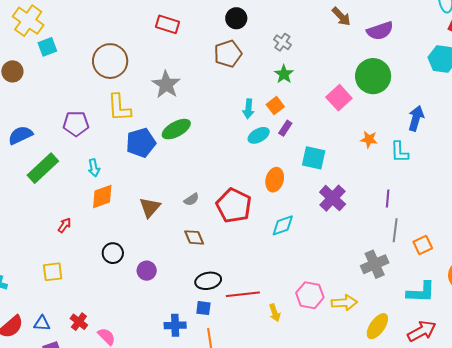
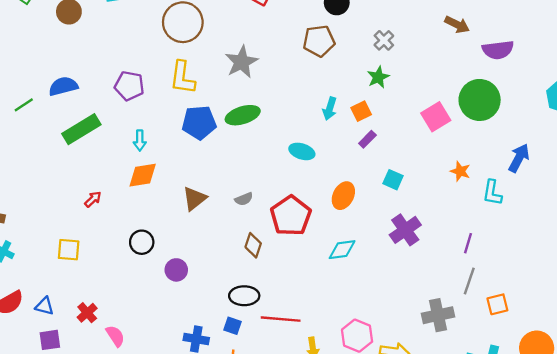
brown arrow: (341, 16) -> (457, 25), turned -30
cyan ellipse: (259, 135) -> (302, 151), moved, turned 35
cyan square: (314, 158) -> (393, 180), size x0.7
brown diamond: (194, 237) -> (253, 245), moved, turned 30

